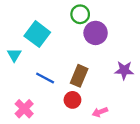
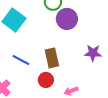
brown rectangle: (79, 76) -> (52, 58), turned -36

